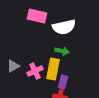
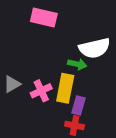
white semicircle: (64, 27) -> (94, 48), moved

